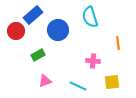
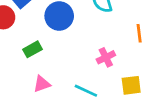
pink cross: (93, 61) -> (106, 57), turned -32

